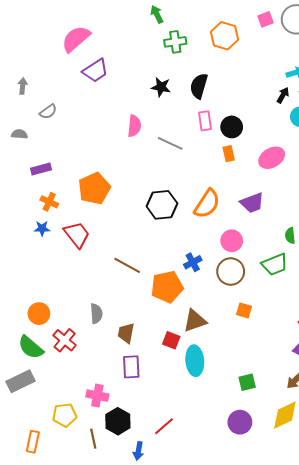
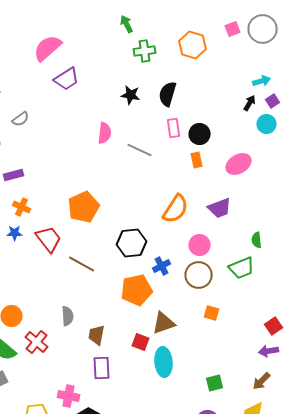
orange pentagon: (94, 188) -> (84, 207), moved
black hexagon: (162, 205) -> (132, 243), moved
brown line: (127, 265) -> (82, 264), moved

